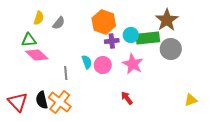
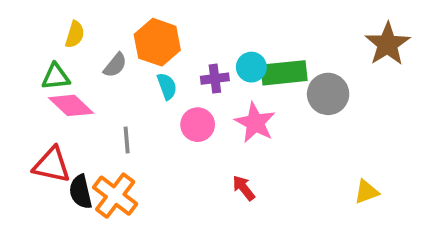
brown star: (167, 20) -> (388, 44), moved
orange hexagon: (104, 22) -> (157, 42), moved
gray semicircle: (59, 23) -> (115, 65), moved
cyan semicircle: (87, 62) -> (167, 86), moved
red triangle: (18, 102) -> (52, 165), moved, turned -35

